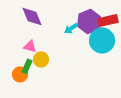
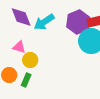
cyan arrow: (71, 28) -> (44, 22), moved, size x1.5
green rectangle: (27, 66) -> (26, 80), moved

